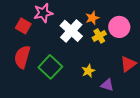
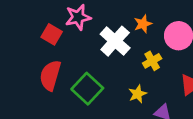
yellow cross: (99, 36) -> (152, 61), moved

